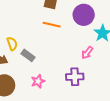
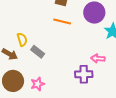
pink arrow: (87, 53) -> (98, 58), moved, turned 56
pink star: (38, 81) -> (38, 84), moved

